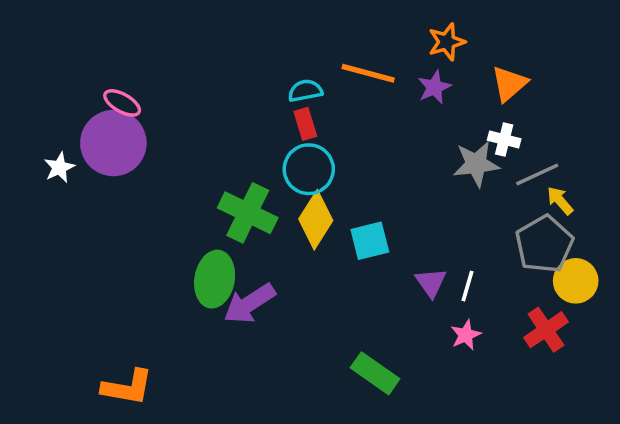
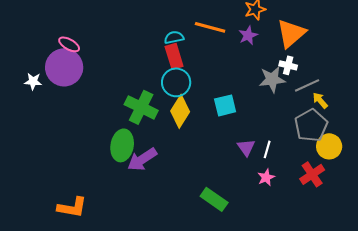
orange triangle: (509, 84) -> (291, 33), size x1.4
red rectangle: (305, 124) -> (174, 56), size x1.4
white star: (59, 167) -> (33, 81), turned 30
cyan square: (370, 241) -> (225, 105), moved

